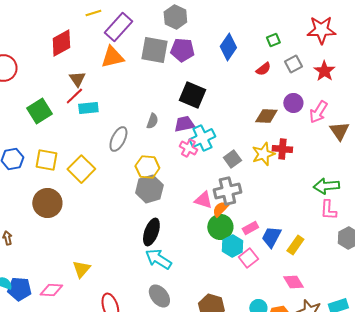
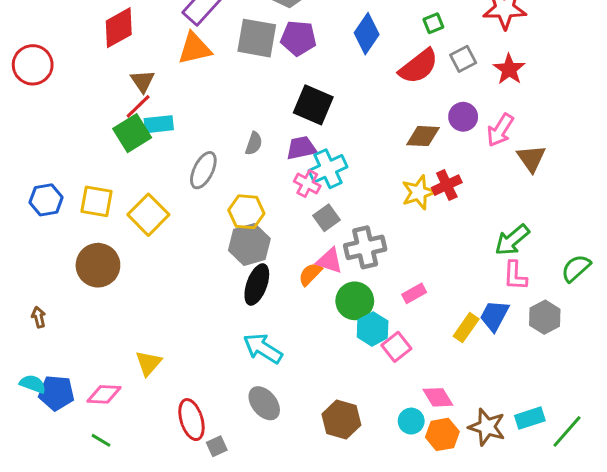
red semicircle: (263, 69) -> (419, 66), size x1.8
green square: (39, 111) -> (132, 133), moved
red cross: (282, 149) -> (447, 185), turned -30
gray square: (232, 159) -> (327, 218), moved
green arrow: (326, 186) -> (512, 240), turned -35
orange semicircle: (220, 209) -> (310, 274), moved
pink rectangle: (250, 228) -> (414, 293), moved
black ellipse: (151, 232) -> (257, 284), moved
blue trapezoid: (271, 237) -> (494, 316), moved
pink diamond: (293, 282) -> (438, 397), moved

